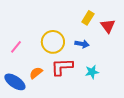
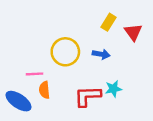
pink line: (16, 47) -> (35, 74), moved, turned 48
red L-shape: (62, 67) -> (88, 96), moved
orange semicircle: (36, 73) -> (44, 90), turned -56

